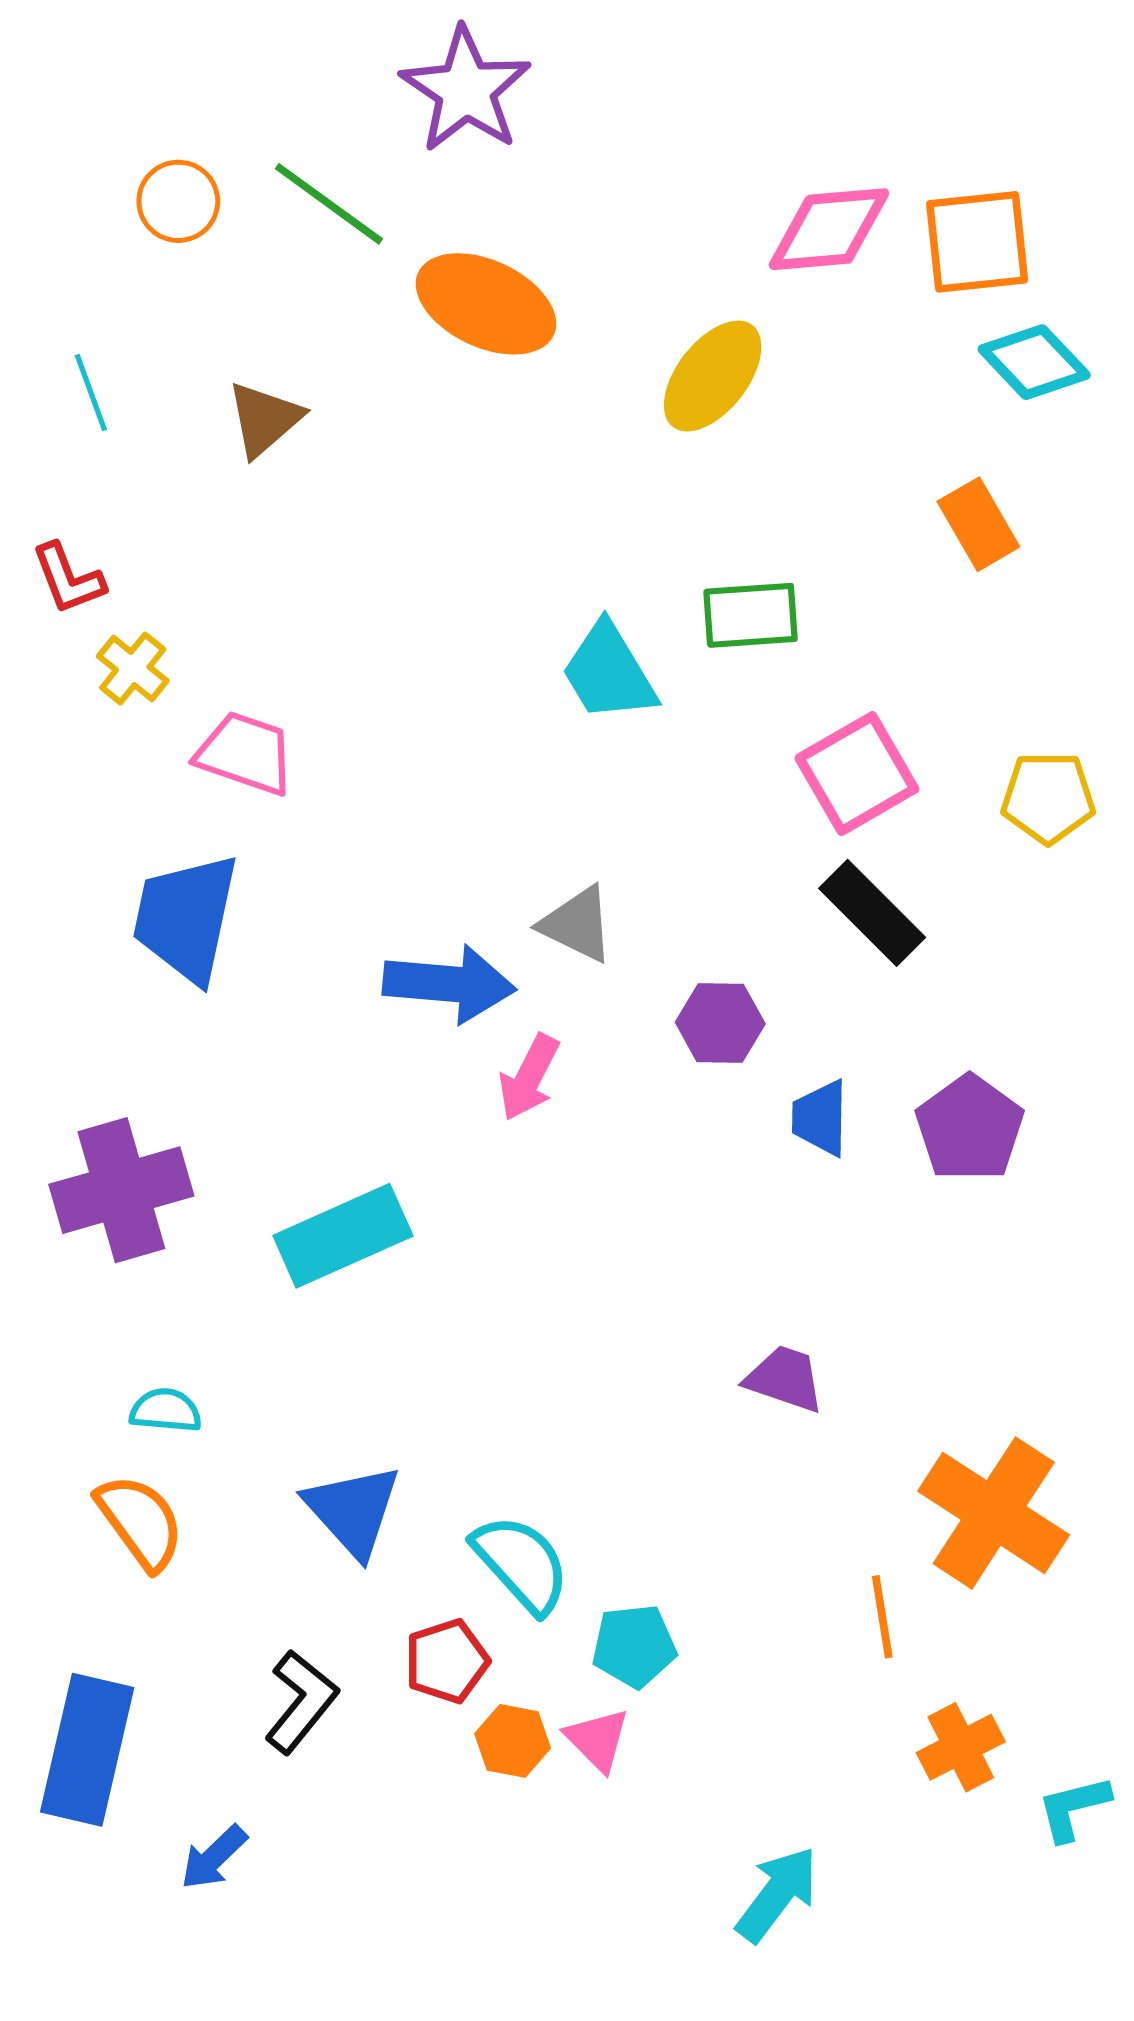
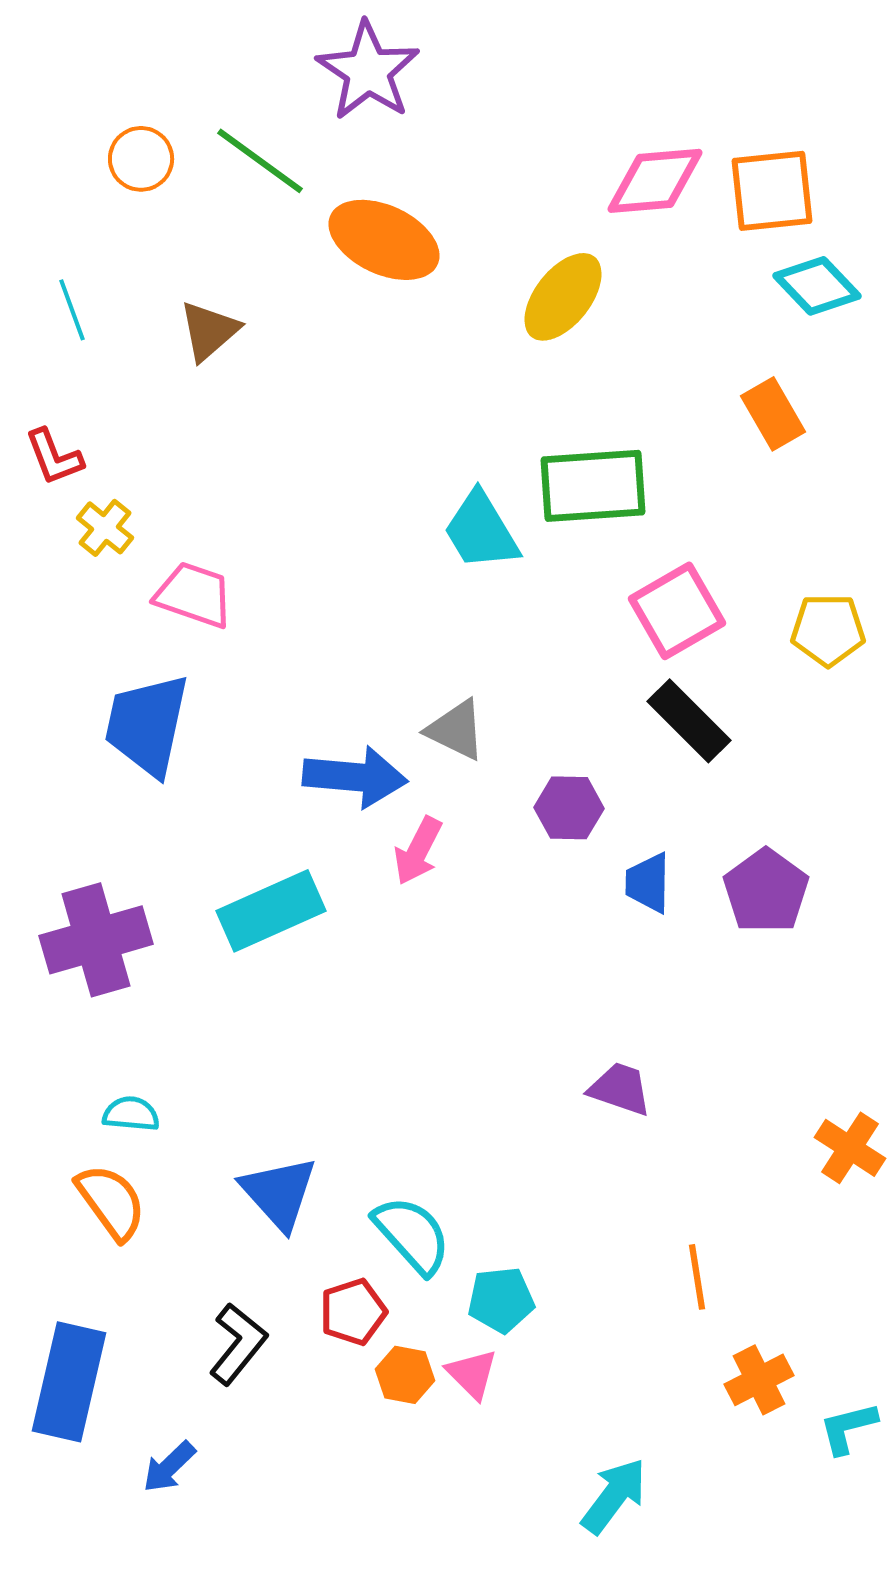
green rectangle: (751, 615) -> (593, 486), size x1.4
cyan rectangle: (343, 1236) -> (271, 911), moved
orange cross: (994, 1513) -> (850, 1148), moved, size x0.6

